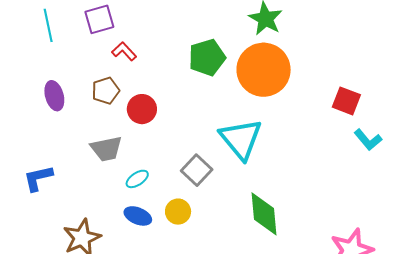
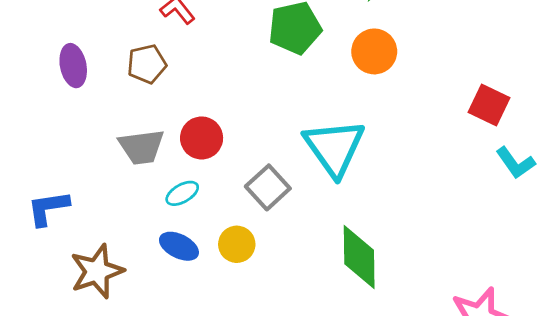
orange circle: (264, 70) -> (374, 51), size x0.6
red circle: (142, 109) -> (202, 138), moved
blue L-shape: (38, 178) -> (48, 208), moved

